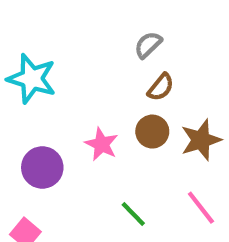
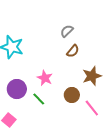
brown circle: (152, 132) -> (72, 95), moved
green line: (133, 214) -> (39, 99), moved

